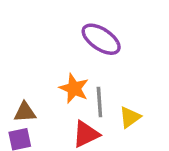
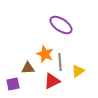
brown triangle: (25, 112) -> (28, 68), moved

